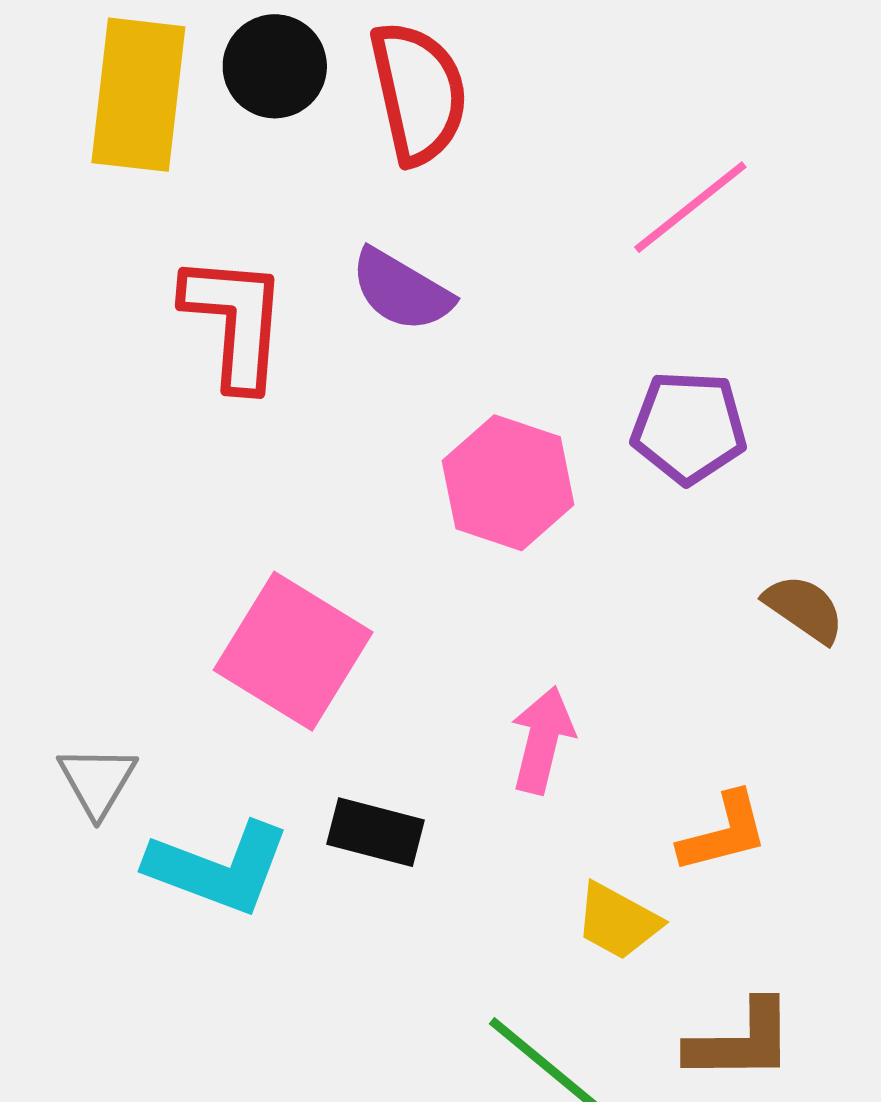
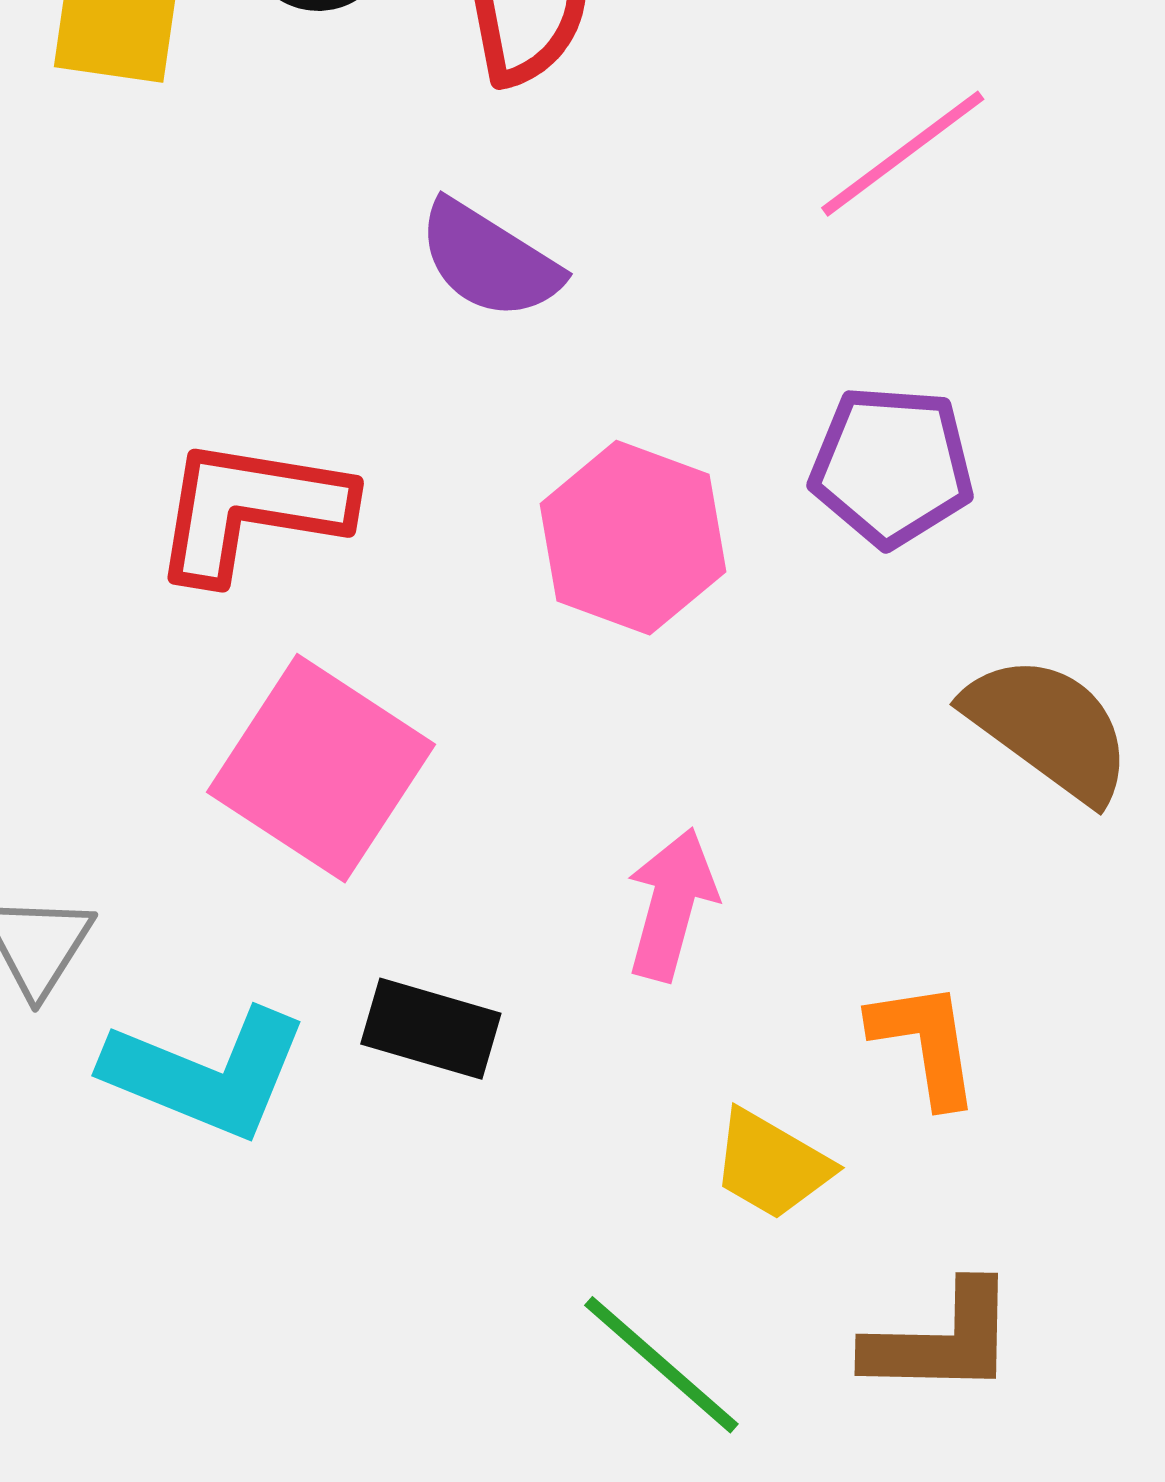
red L-shape: (235, 321) -> (251, 509), moved, turned -87
brown semicircle: (804, 609) -> (1049, 728), size x1.5
orange L-shape: (724, 833) -> (925, 1043), turned -86

